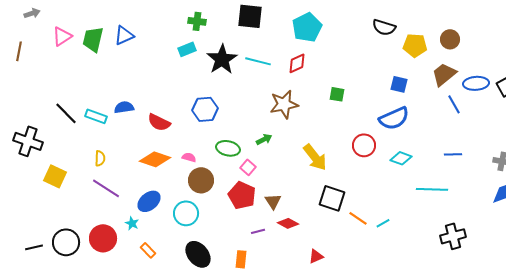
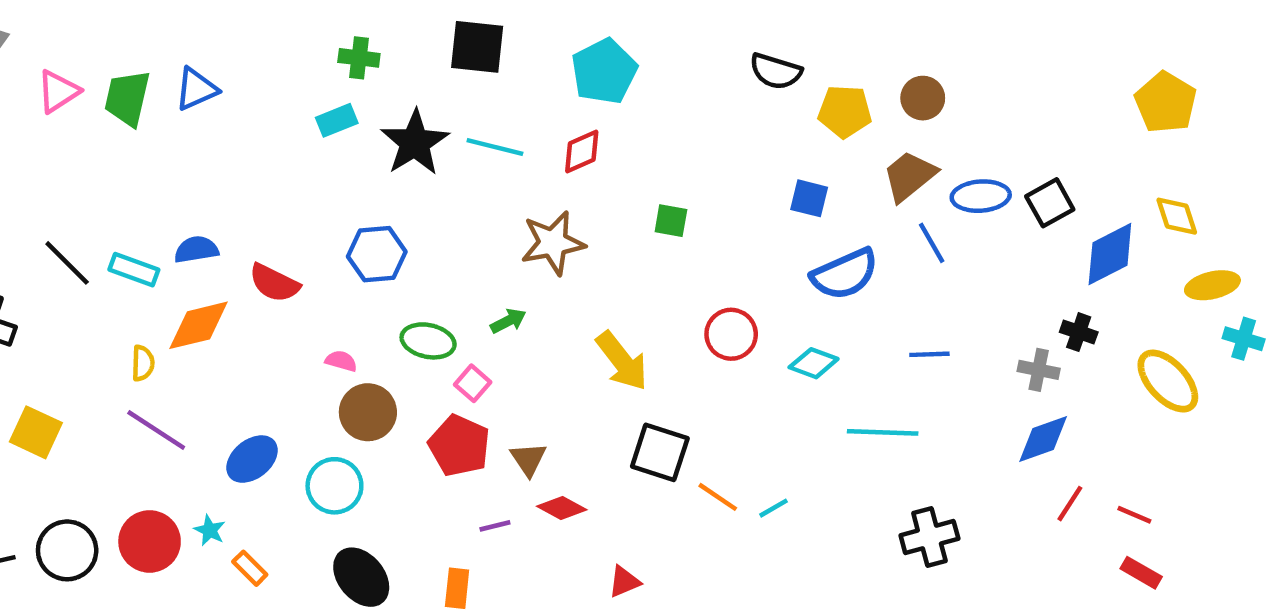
blue semicircle: (394, 118) -> (845, 274), moved
orange diamond: (155, 159) -> (199, 325), moved, turned -32
yellow square: (55, 176) -> (36, 432), moved
cyan star: (132, 223) -> (210, 530), moved

